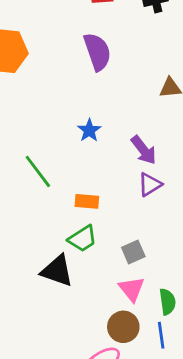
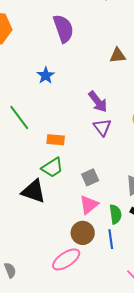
blue star: (89, 130) -> (46, 75), moved
purple triangle: (150, 184) -> (102, 127), turned -36
pink triangle: (132, 289) -> (89, 205), turned 30

